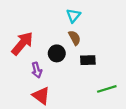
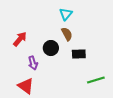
red arrow: (22, 43) -> (20, 39), size x0.7
red triangle: (41, 96) -> (26, 86), moved

